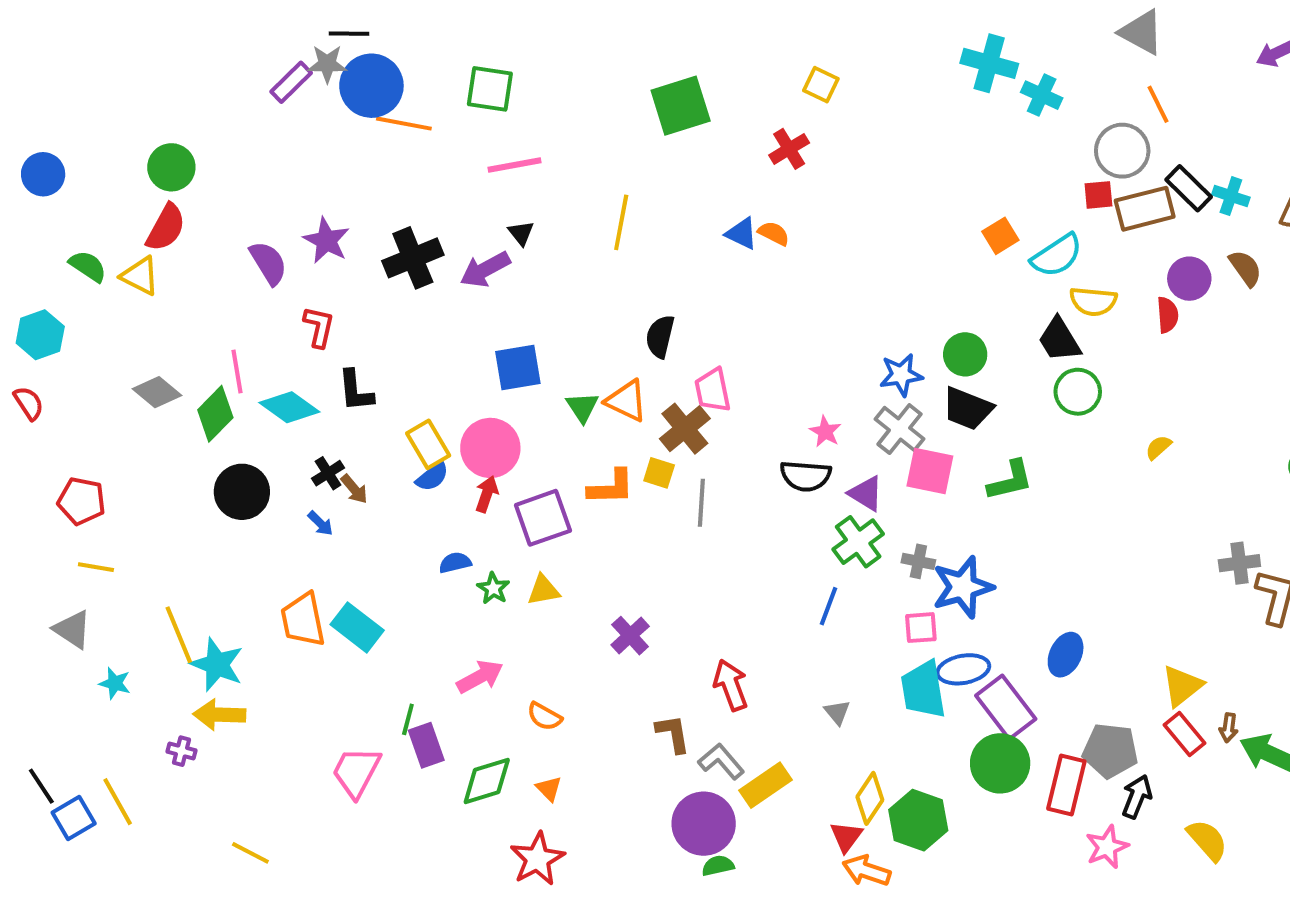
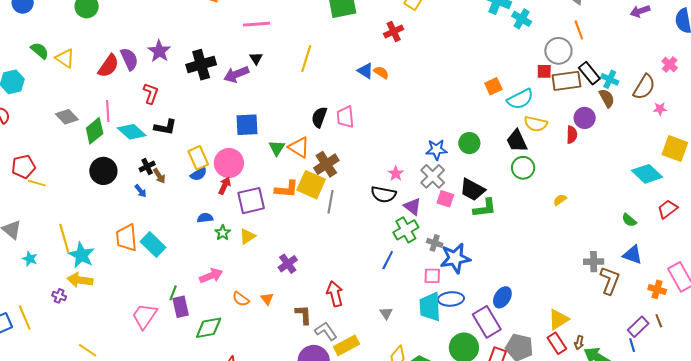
red semicircle: (166, 228) -> (108, 66), moved
brown semicircle: (1245, 268) -> (607, 98), moved
pink trapezoid: (713, 390) -> (345, 117), moved
black L-shape: (356, 391) -> (165, 127), turned -80
black trapezoid: (968, 409) -> (472, 190), moved
pink square: (930, 471) -> (445, 199), size x0.7
yellow square: (659, 473) -> (311, 185), size x1.8
red pentagon: (81, 501) -> (23, 167), turned -30
yellow line: (96, 567) -> (37, 183), moved
yellow triangle: (543, 590) -> (247, 236), turned -30
purple rectangle: (1006, 707) -> (487, 322), moved
orange triangle: (549, 789) -> (267, 299), moved

